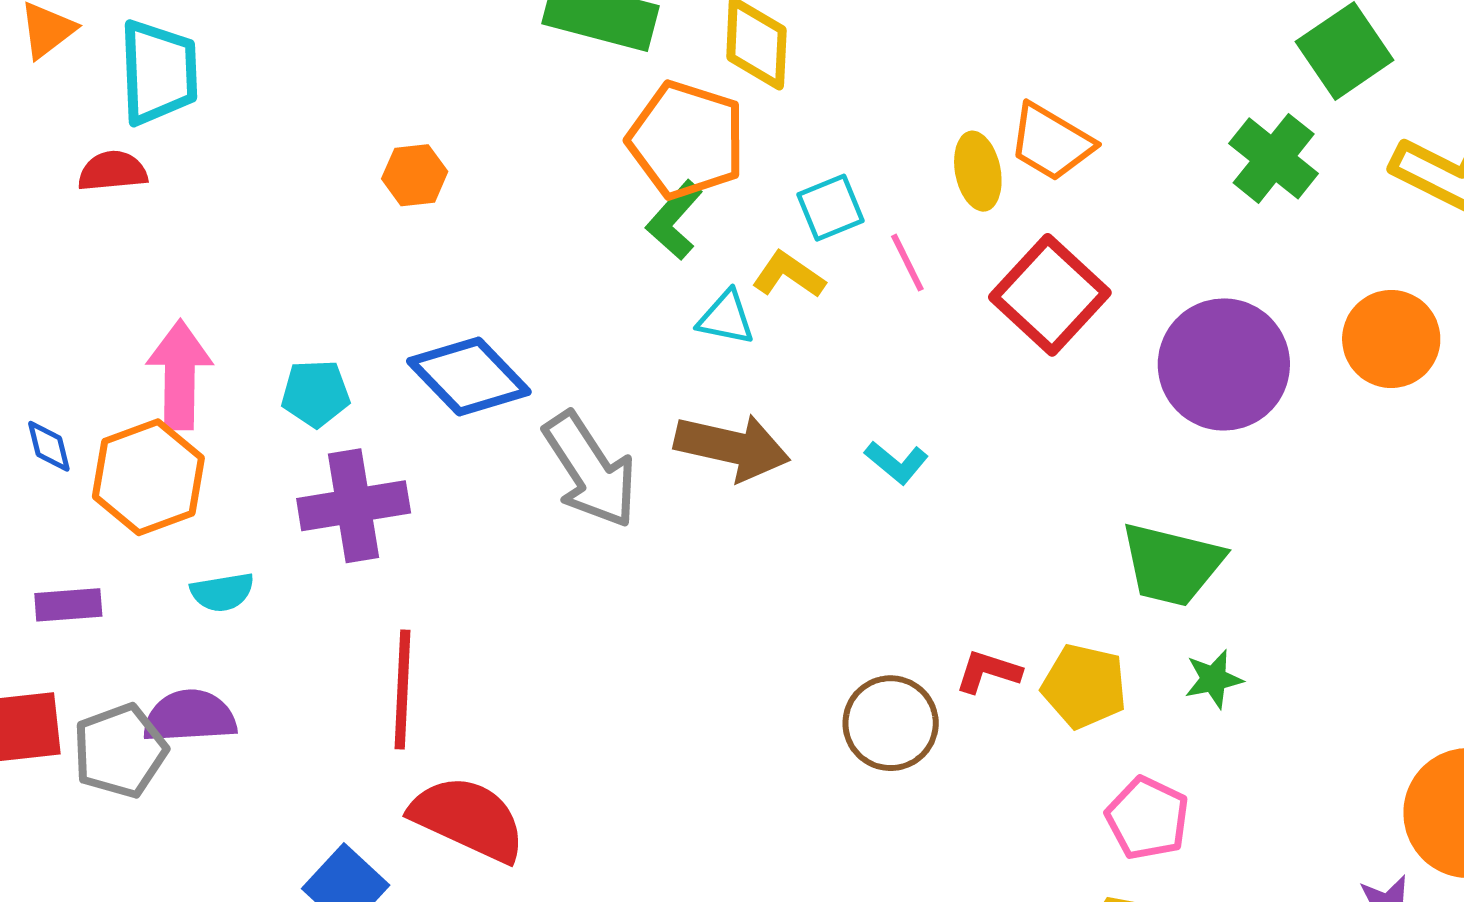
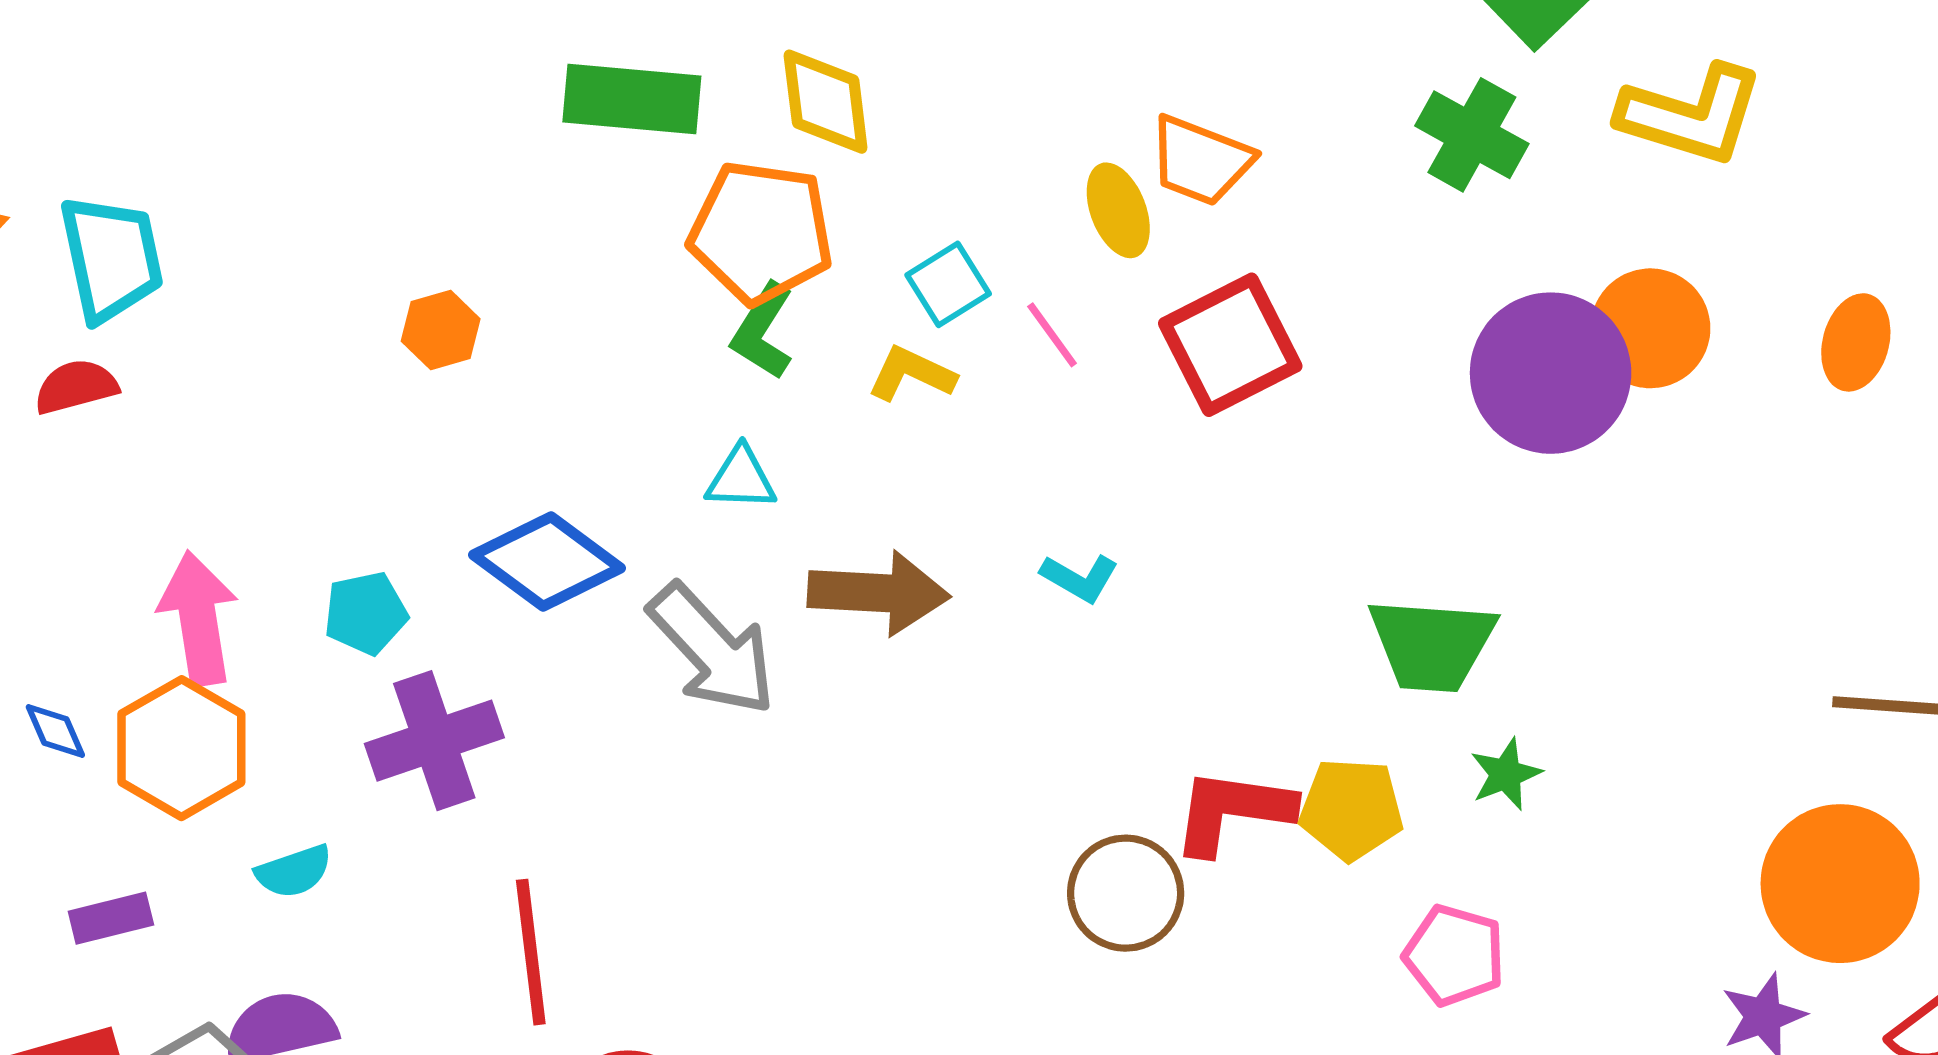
red square: (1050, 295) -> (1230, 345), turned 30
cyan triangle: (726, 318) -> (741, 478), moved
purple circle: (1224, 364) -> (1551, 373), moved
red L-shape: (988, 672) -> (1233, 811), size x1.6

